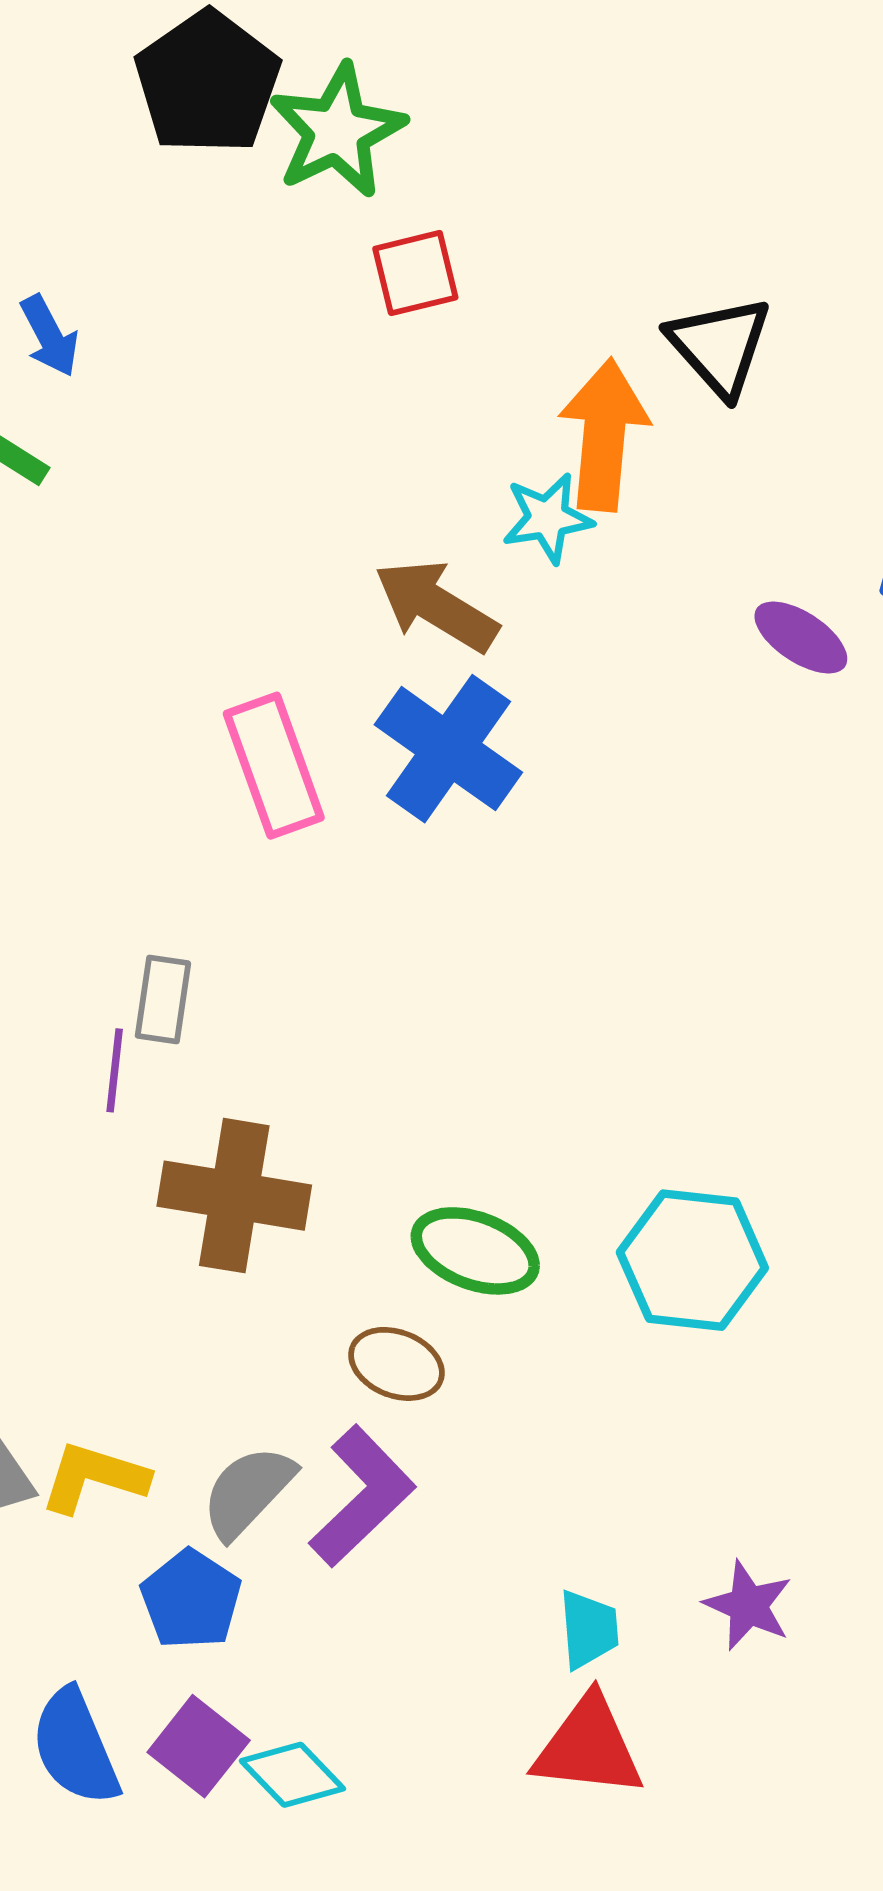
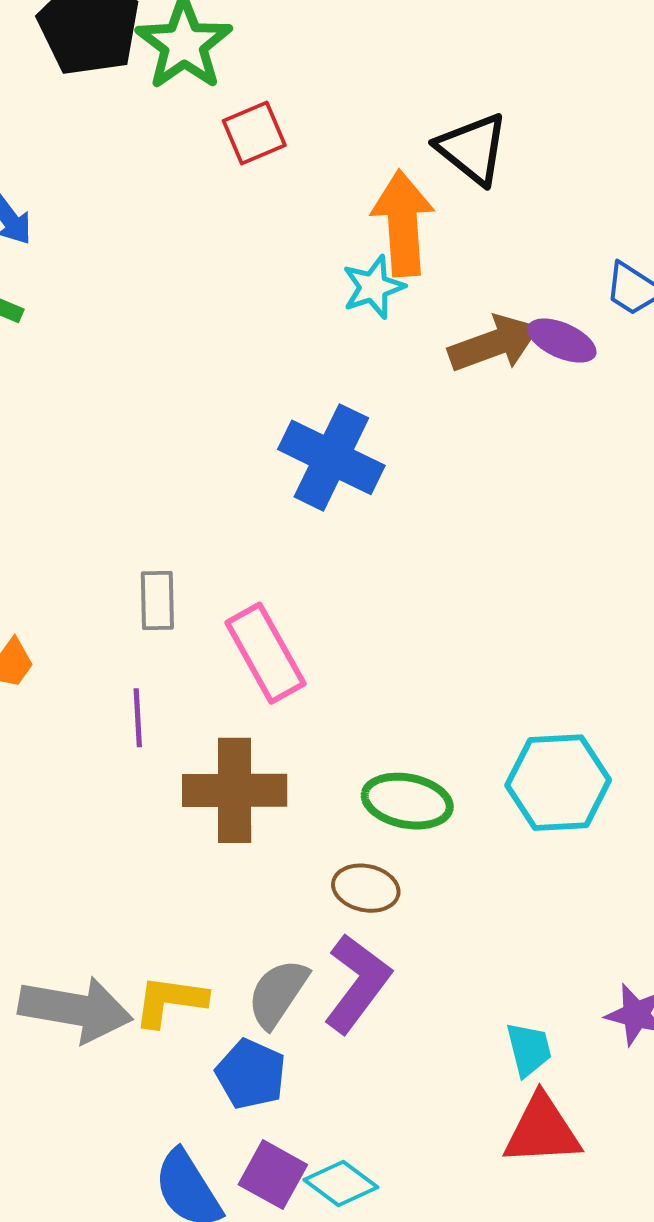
brown arrow: (436, 606) -> (494, 344), moved, turned 138
pink rectangle: (274, 766) -> (265, 653), moved
gray rectangle: (163, 1000) -> (157, 601), moved

